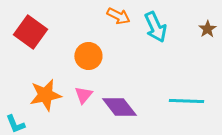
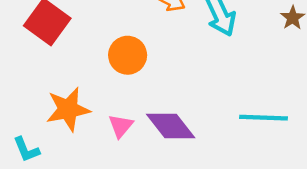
pink triangle: (83, 95) -> (121, 126), moved

